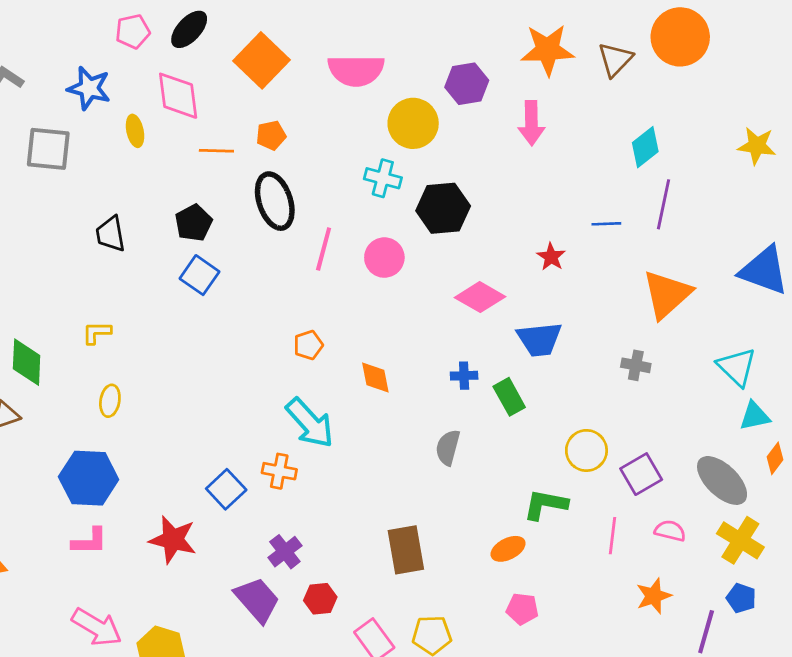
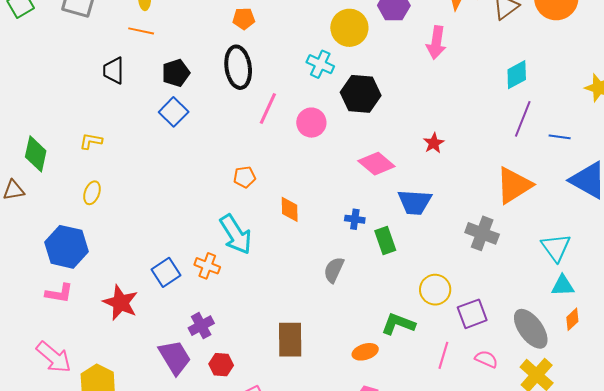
orange line: (216, 151) -> (141, 31), moved
blue line: (606, 224) -> (560, 137), moved
gray cross: (636, 365) -> (482, 233), size x1.5

